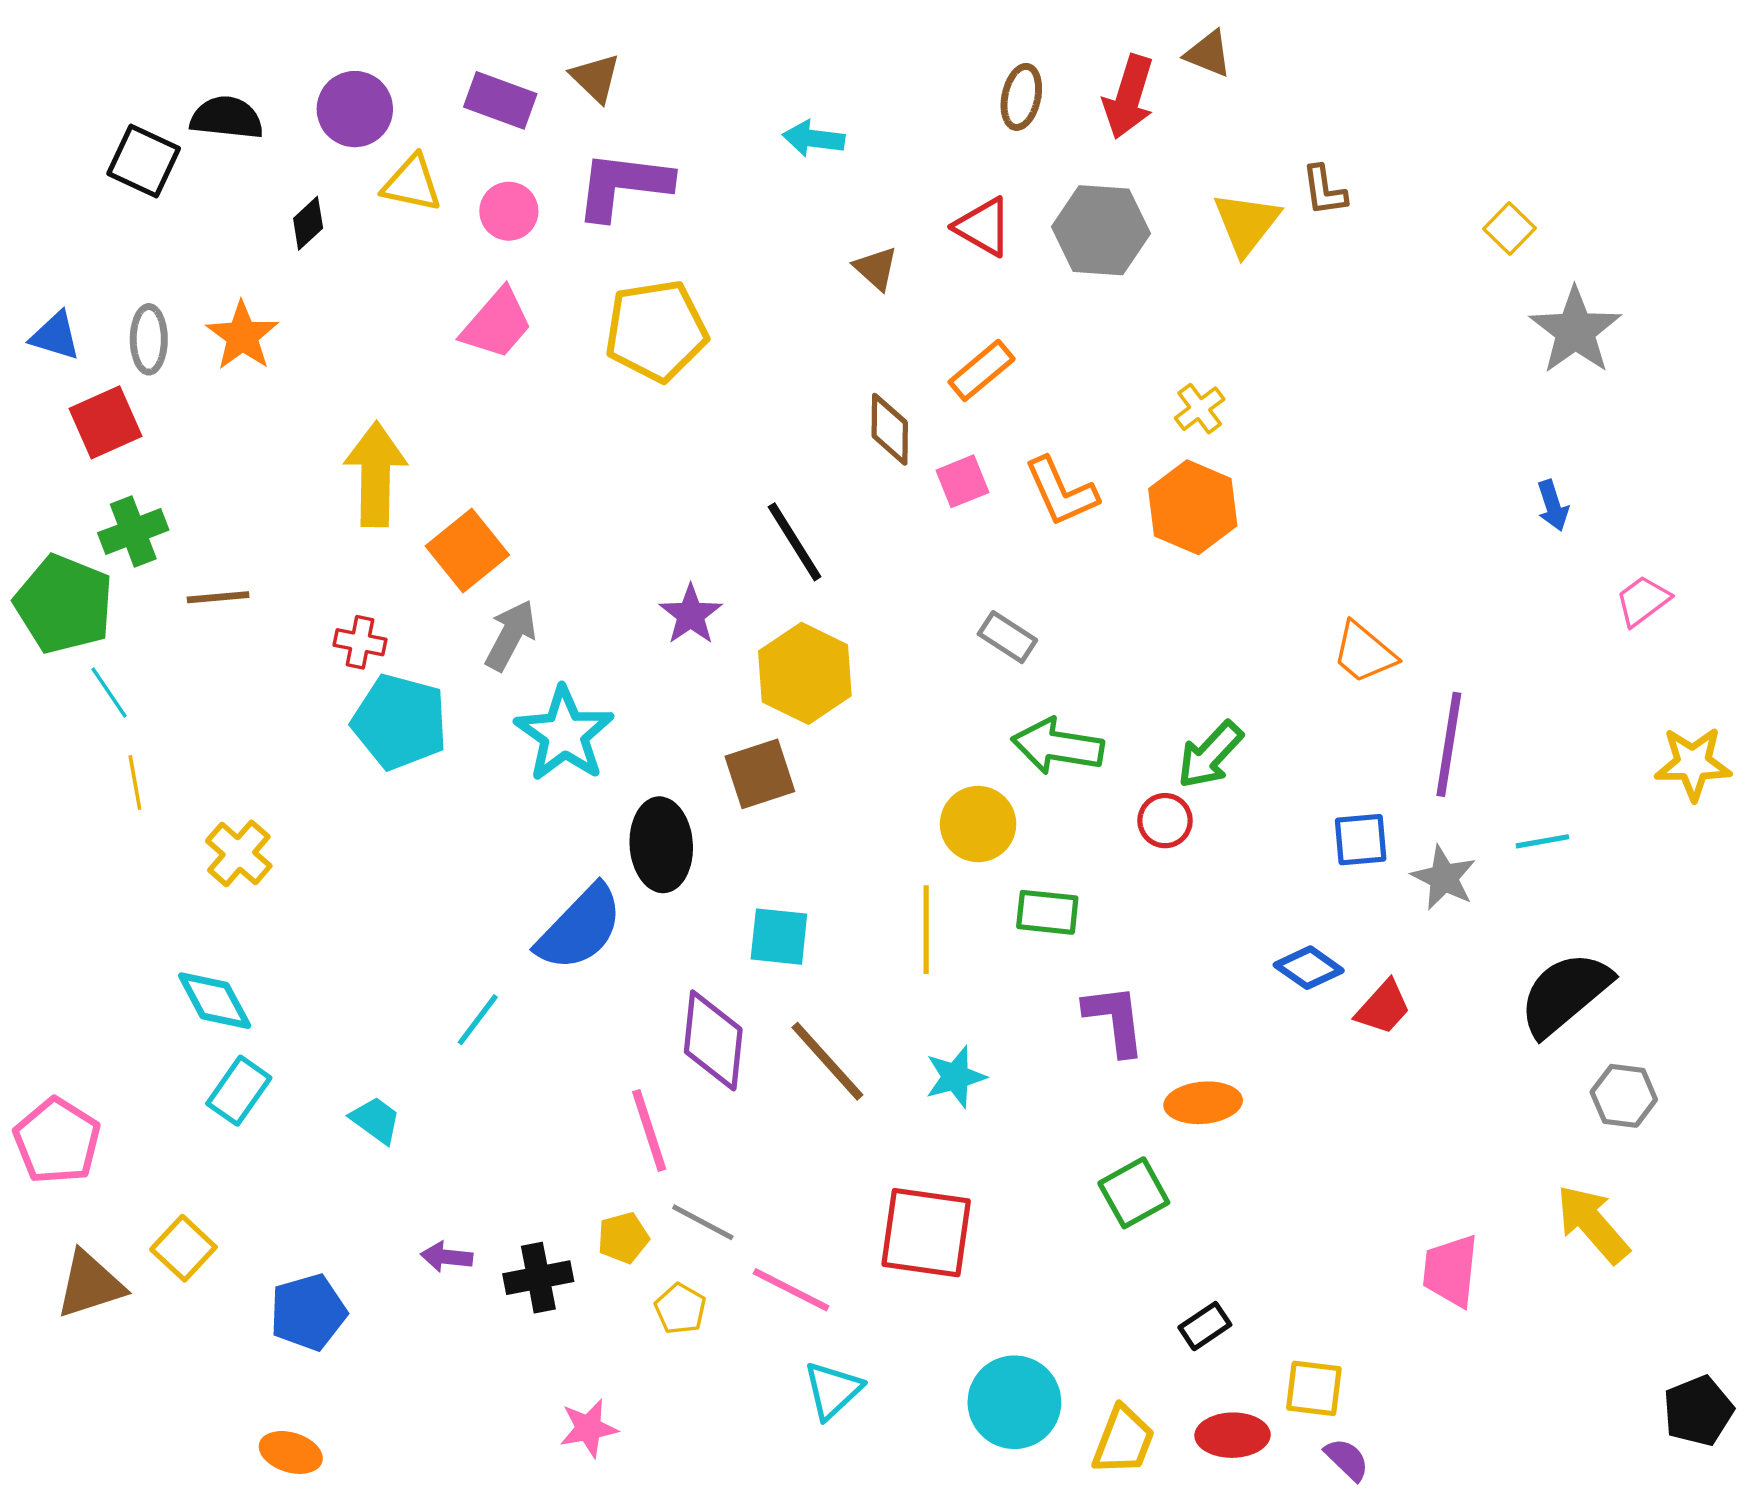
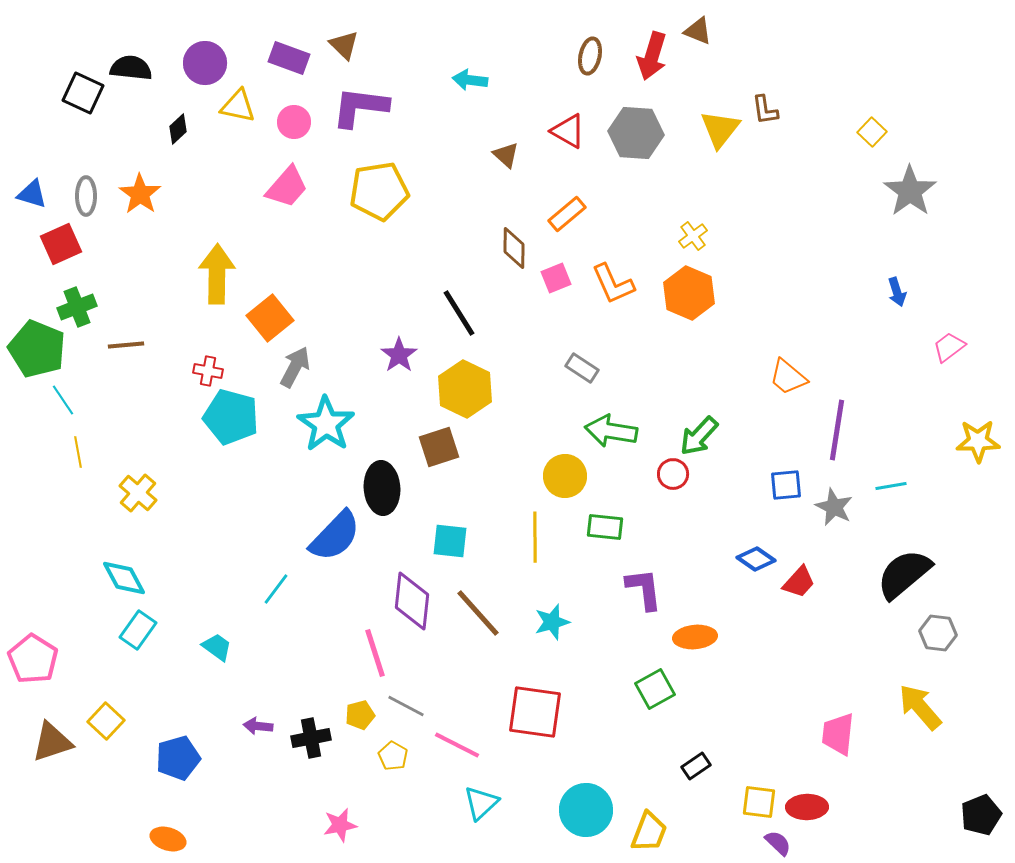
red ellipse: (1233, 1435) -> (807, 807), moved

